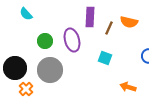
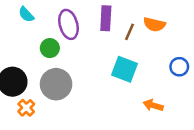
purple ellipse: (72, 40) -> (69, 24), moved
cyan square: (105, 58) -> (125, 69), size x1.5

